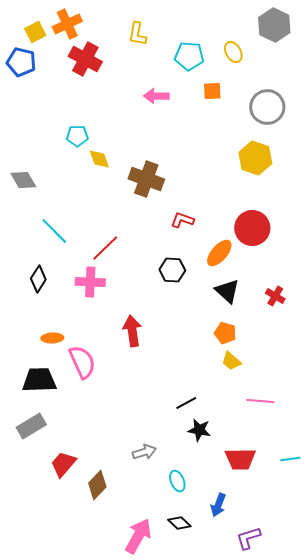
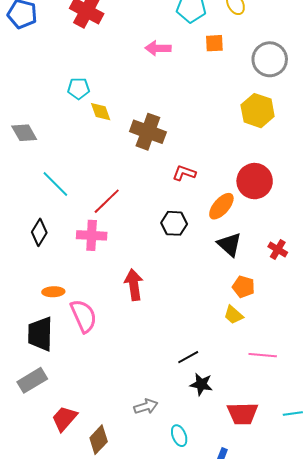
orange pentagon: (225, 333) -> (244, 287), moved
black trapezoid: (39, 380) -> (40, 334), turned -87

